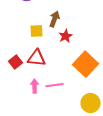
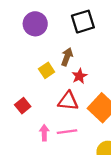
yellow square: (36, 31) -> (47, 70), turned -32
red triangle: (36, 58) -> (68, 101), moved

